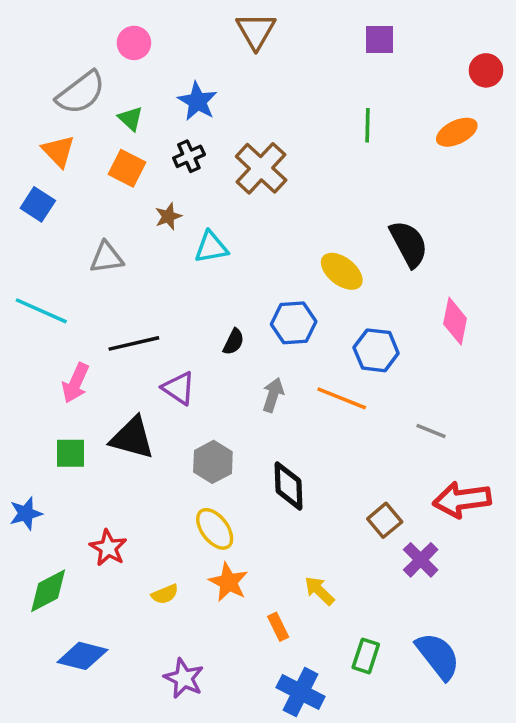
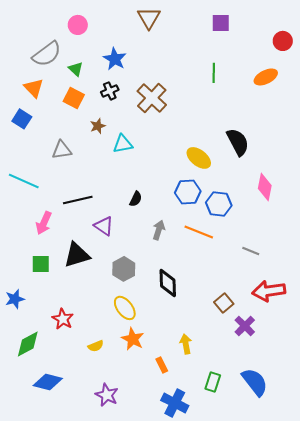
blue hexagon: (294, 323) -> (188, 192), moved
black triangle: (132, 438) -> (77, 255), turned -32
yellow arrow: (319, 591) -> (186, 344), turned 36

